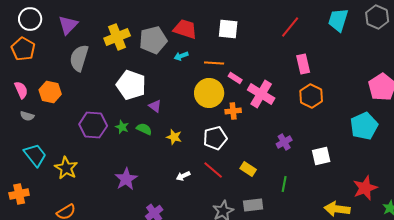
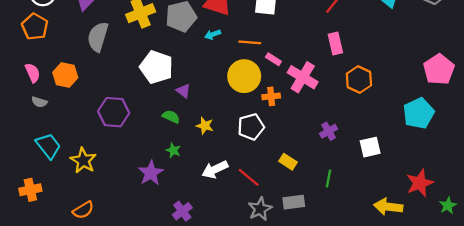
pink rectangle: (303, 64) -> (335, 43), moved
green star: (122, 127) -> (173, 150), moved
red line: (213, 170) -> (249, 177), moved
white arrow: (183, 176) -> (215, 170), size x1.6

